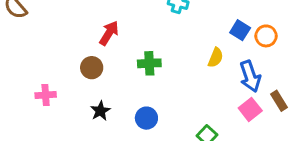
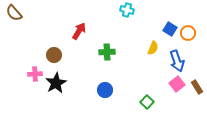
brown circle: (92, 68) -> (54, 55), moved
brown rectangle: (279, 101) -> (197, 87), moved
black star: (100, 111) -> (56, 83), moved, size x1.5

